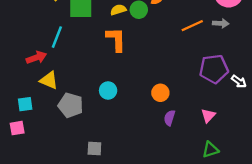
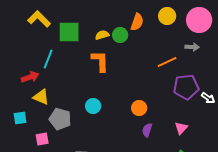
orange line: (192, 26) -> (167, 62), moved
pink square: (17, 128) -> (42, 139), moved

